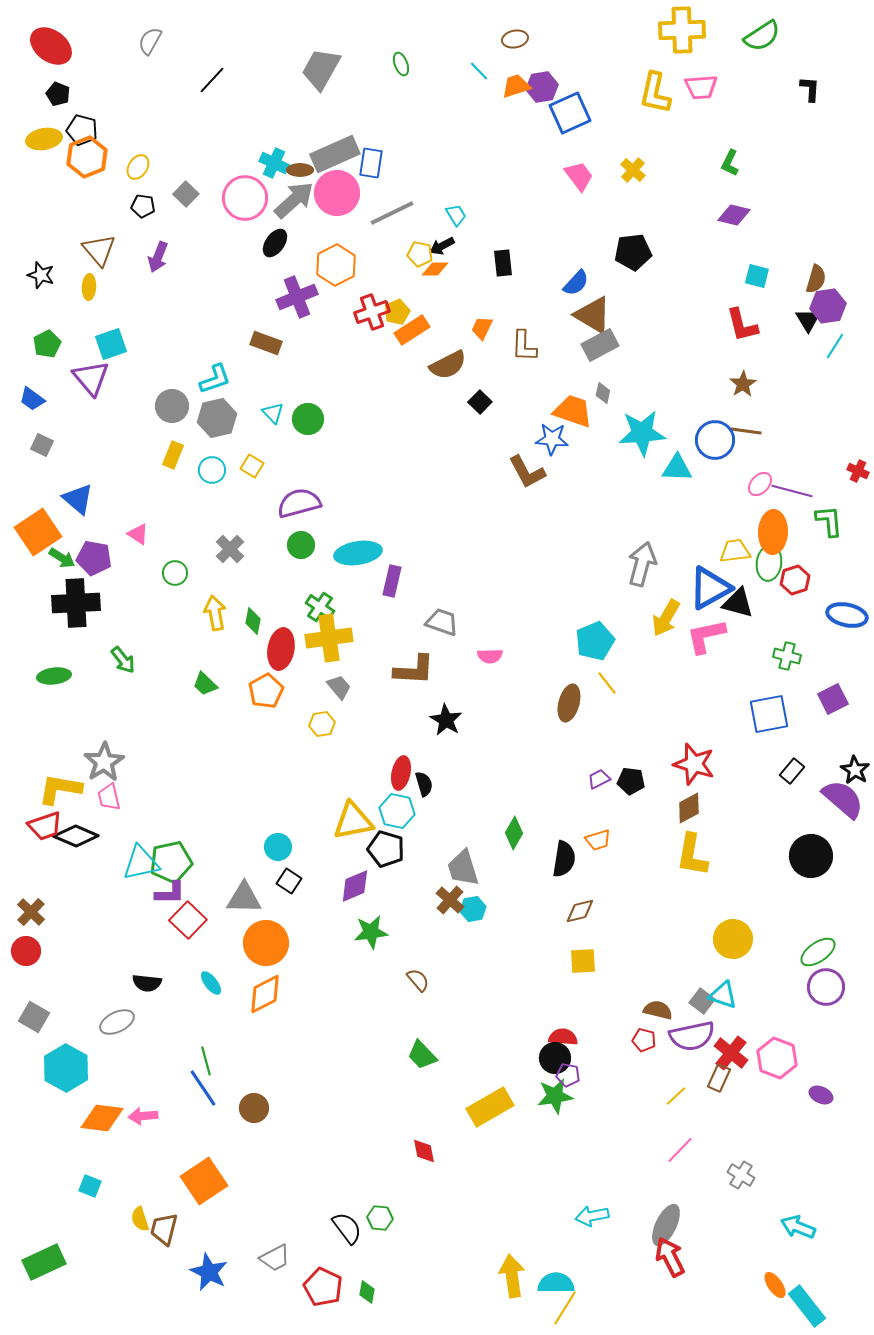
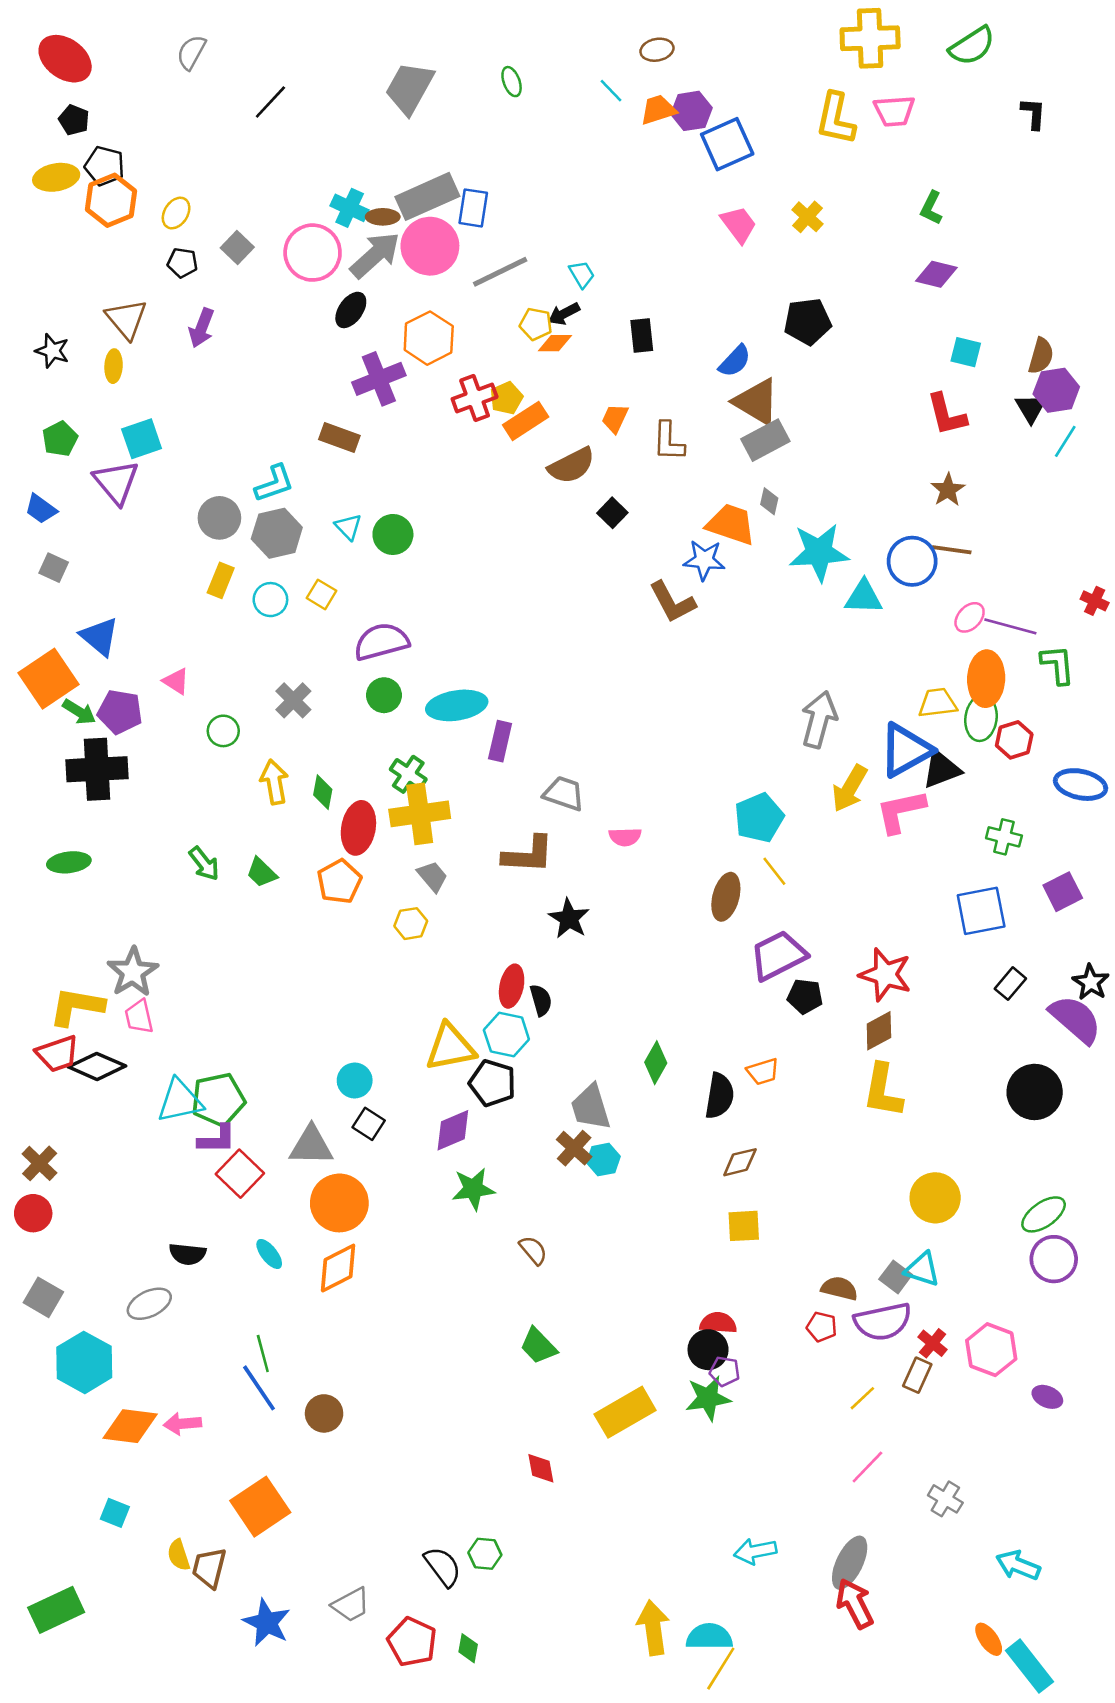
black triangle: (738, 603) -> (941, 769), turned -36
green arrow: (123, 660) -> (204, 864), moved
purple trapezoid: (599, 779) -> (778, 955), moved, size x2.0
red cross: (731, 1053) -> (933, 1343), size x0.7

